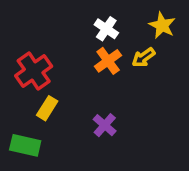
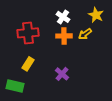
orange cross: (108, 61) -> (64, 36), turned 35
red cross: (34, 71) -> (28, 33), moved, turned 30

